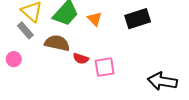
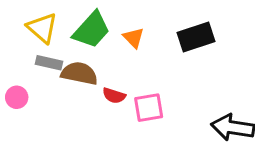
gray rectangle: (25, 30) -> (49, 63), moved, turned -36

